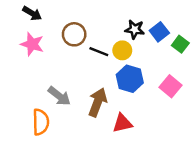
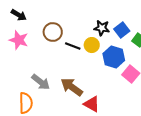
blue hexagon: (130, 79) -> (114, 57), moved
brown arrow: (98, 102) -> (72, 87), turned -75
red triangle: (122, 123) -> (92, 104), turned 42

